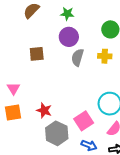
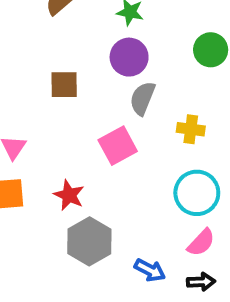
yellow cross: (105, 56) -> (191, 129), moved
pink square: (84, 121) -> (118, 146), moved

